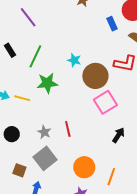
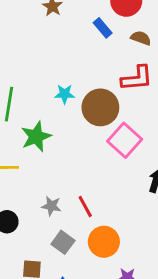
red line: (68, 129) -> (85, 207), moved
gray square: (45, 158) -> (63, 242), size x0.7
orange circle: (84, 167) -> (104, 242), moved

